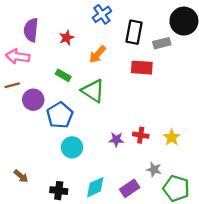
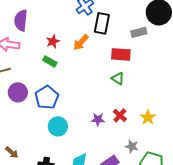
black rectangle: (134, 32) -> (102, 23), moved
red star: (66, 38) -> (53, 41), moved
green triangle: (93, 91) -> (118, 78), moved, size x0.6
purple circle: (33, 100) -> (18, 92), moved
red cross: (141, 135) -> (120, 115), turned 32

